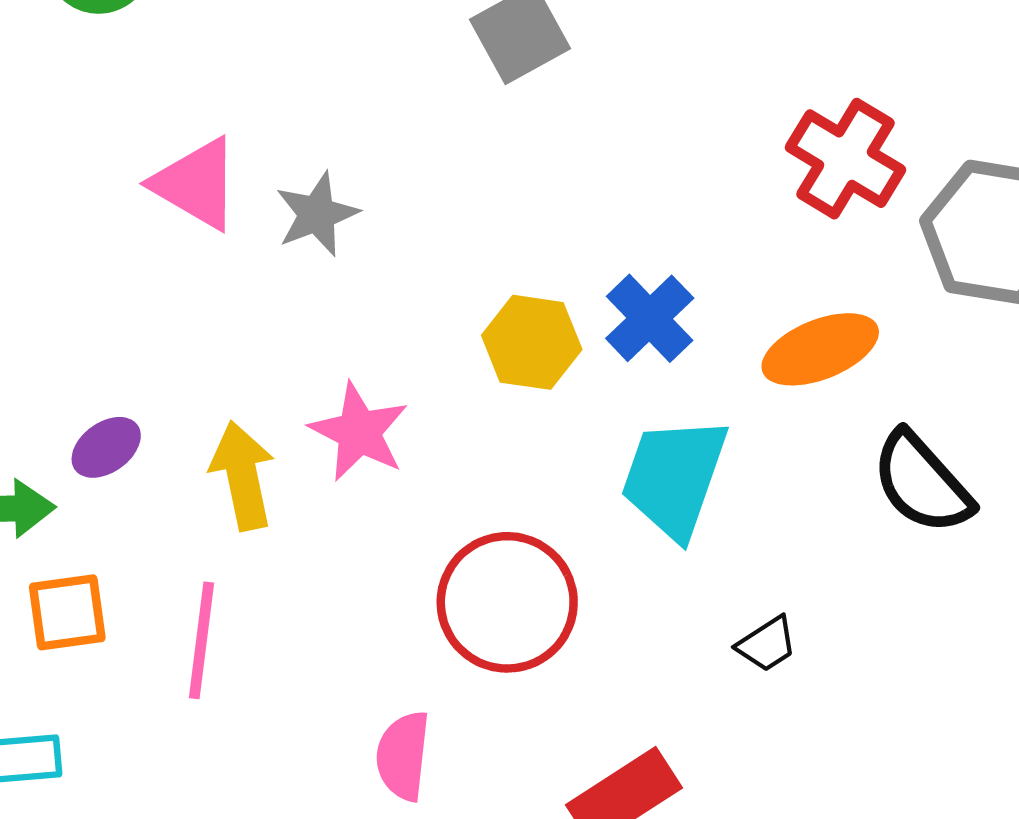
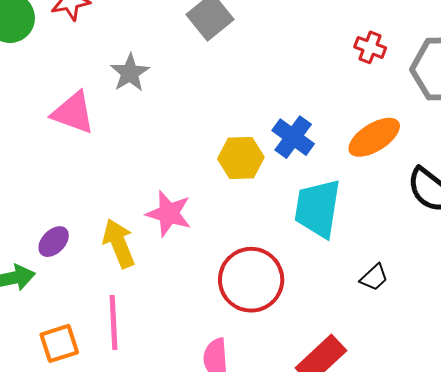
red cross: (845, 159) -> (370, 47), size x0.6
gray star: (317, 214) -> (130, 73), moved
orange square: (67, 612) -> (59, 343), moved

